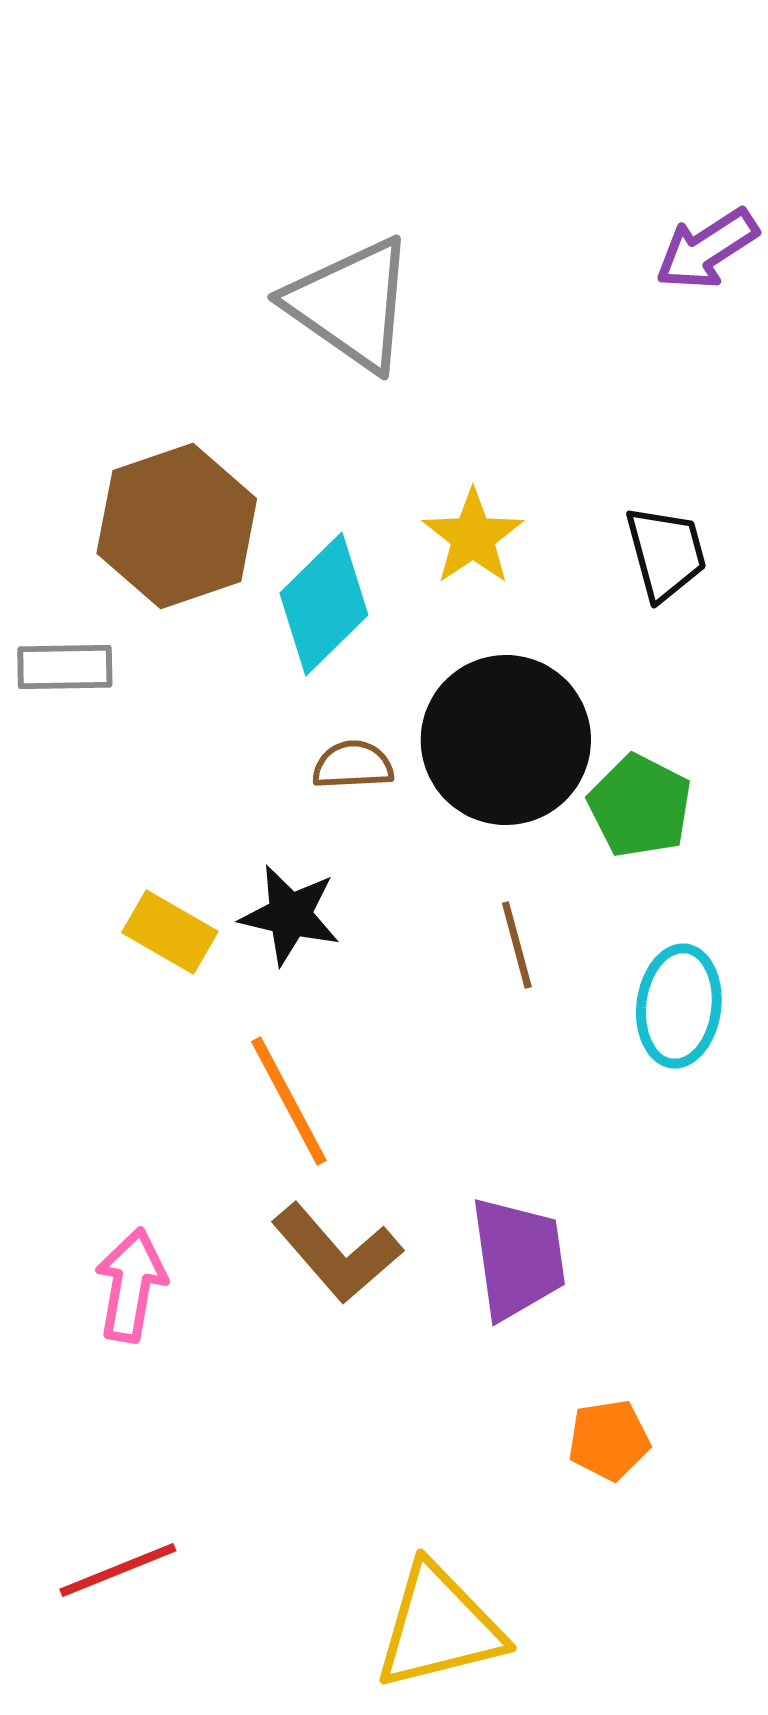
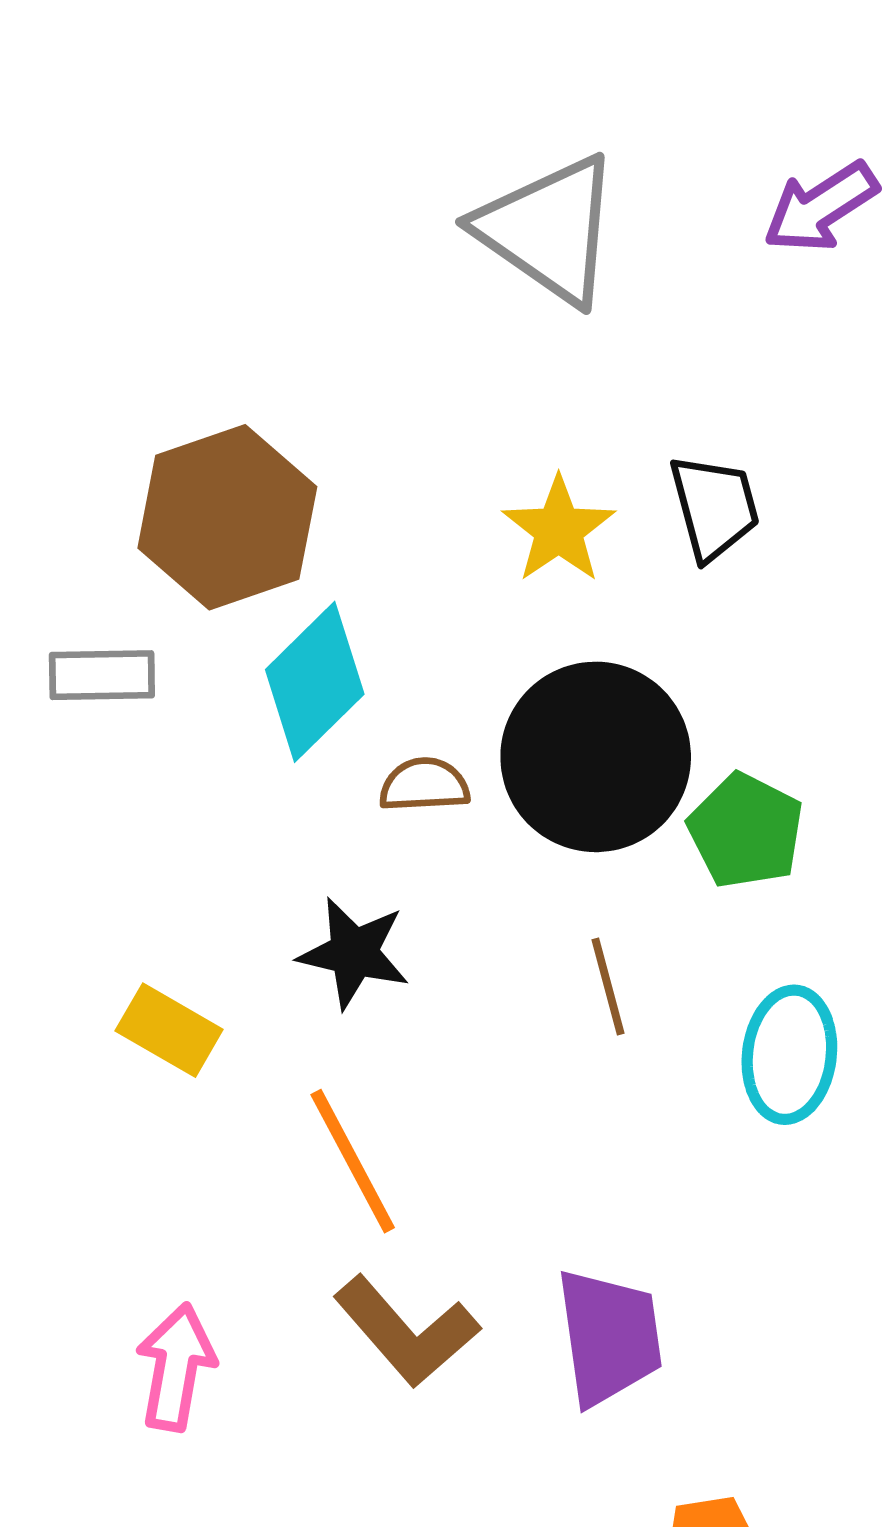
gray triangle: (351, 304) -> (549, 230), moved
black trapezoid: (666, 553) -> (714, 507), moved
cyan diamond: (324, 604) -> (315, 682), moved
yellow rectangle: (170, 932) -> (169, 1030), moved

